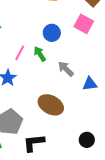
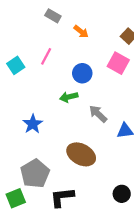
pink line: (20, 53) -> (46, 56), moved
green arrow: (40, 54) -> (69, 97), turned -70

